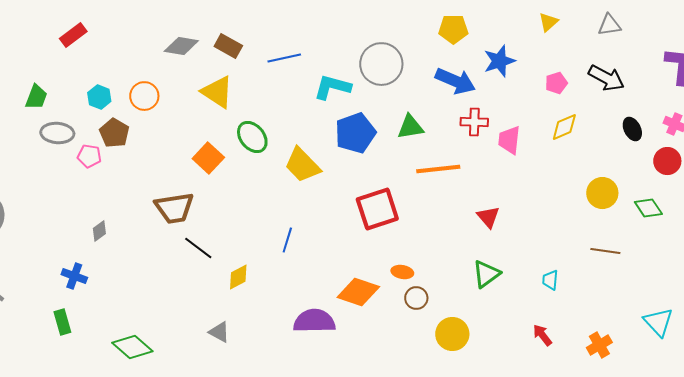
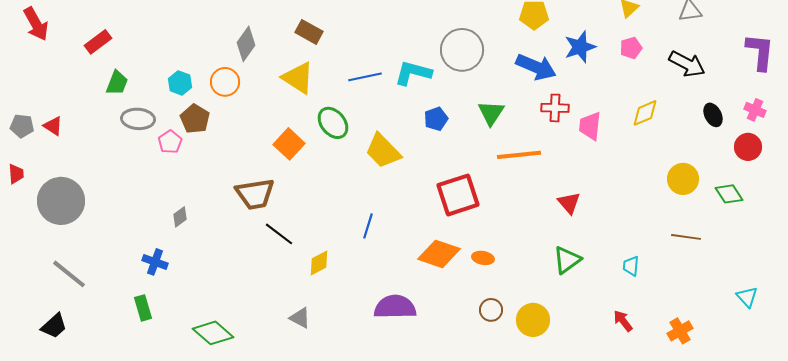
red rectangle: (73, 35) -> (98, 42), moved
gray diamond: (181, 46) -> (246, 44), moved, turned -64
blue line: (284, 58) -> (365, 77), moved
pink pentagon: (556, 83) -> (631, 48), moved
green triangle: (410, 127) -> (491, 113), turned -48
blue pentagon: (355, 133) -> (436, 119), size x0.6
pink pentagon: (89, 156) -> (170, 142), turned 30
orange diamond: (358, 292) -> (439, 254), moved
brown circle: (416, 298) -> (491, 310), moved
cyan triangle: (658, 322) -> (747, 297), moved, size x0.7

